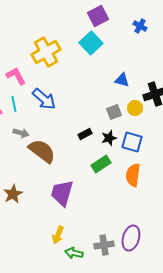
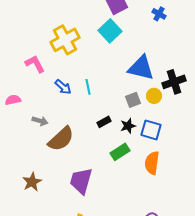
blue triangle: (122, 80) -> (141, 68), size x1.8
blue arrow: (44, 99) -> (63, 87), size x0.7
cyan line: (14, 104) -> (88, 87), moved
brown semicircle: (42, 151) -> (61, 139), turned 100

